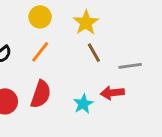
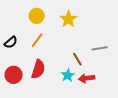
brown line: (94, 53) -> (77, 59), moved
red arrow: (112, 93) -> (87, 78), moved

